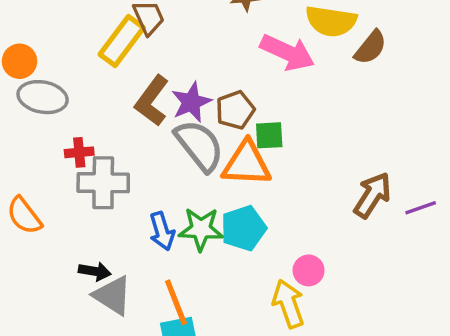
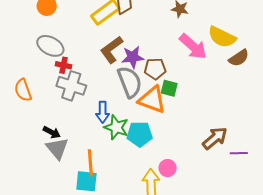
gray ellipse: (43, 97) -> (50, 46), moved
blue arrow: (162, 231) -> (103, 112), moved

